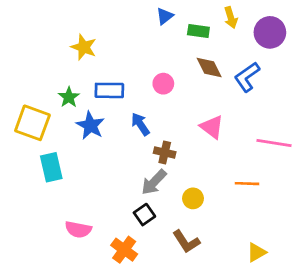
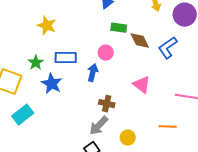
green rectangle: (198, 31) -> (119, 28), moved
blue arrow: (140, 124) -> (93, 73), moved, turned 48
cyan rectangle: (51, 167) -> (23, 115), turned 65

